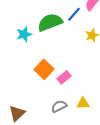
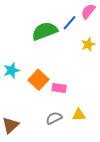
cyan star: (24, 34) -> (11, 70), moved
pink rectangle: (64, 77) -> (59, 88), turned 48

